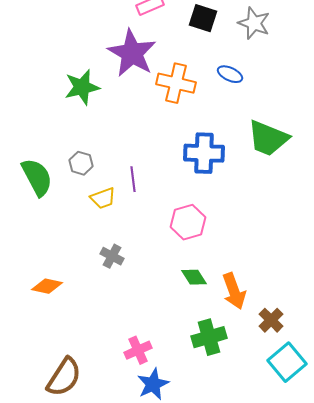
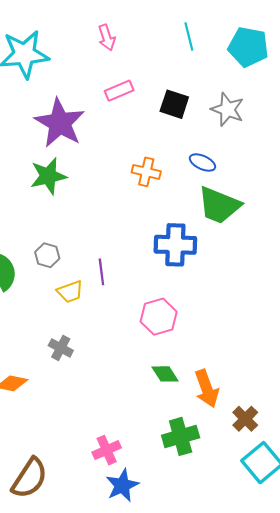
purple star: (132, 53) -> (60, 123), moved
orange cross: (176, 83) -> (146, 172), size x0.7
green trapezoid: (268, 138) -> (219, 205), moved
gray cross: (112, 256) -> (61, 348), moved

